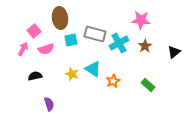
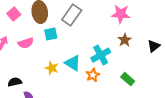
pink square: (34, 31) -> (14, 14), moved
gray rectangle: (95, 34) -> (72, 15), moved, turned -70
cyan cross: (119, 43) -> (101, 55), moved
black semicircle: (35, 76) -> (15, 82), moved

